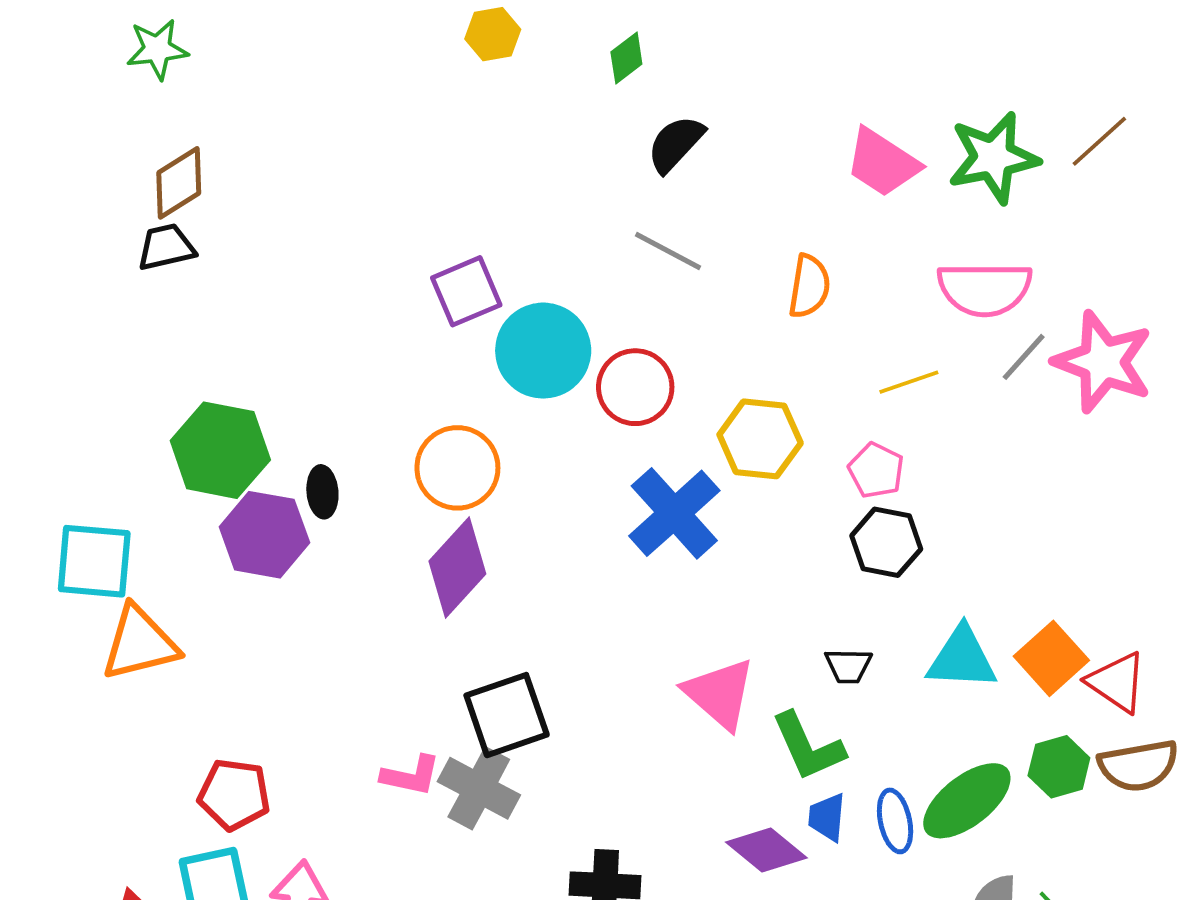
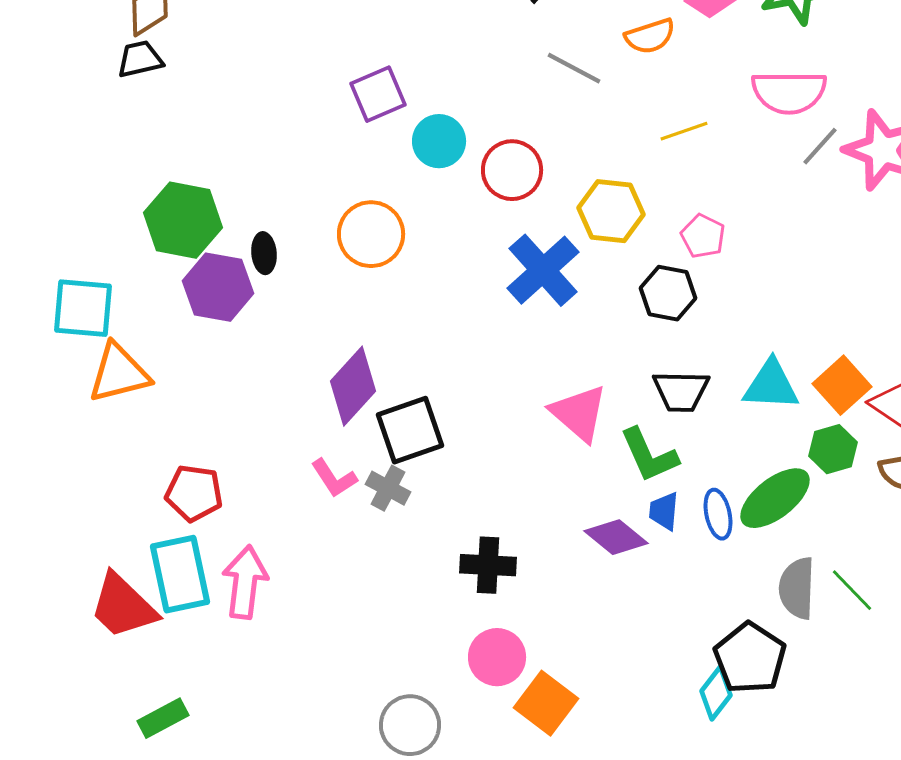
gray line: (668, 251) -> (574, 68), moved
orange semicircle: (809, 286) -> (650, 36), moved, turned 63
cyan circle: (543, 351) -> (439, 141), size x0.7
yellow line: (909, 382) -> (684, 131), moved
black hexagon: (886, 542) -> (668, 293), moved
purple diamond: (457, 567) -> (353, 386), moved
black trapezoid: (848, 666) -> (681, 391), size x1.5
green hexagon: (1059, 767) -> (833, 449), moved
pink L-shape: (411, 776) -> (334, 478), turned 45
gray cross: (479, 788) -> (388, 488), size x0.7

